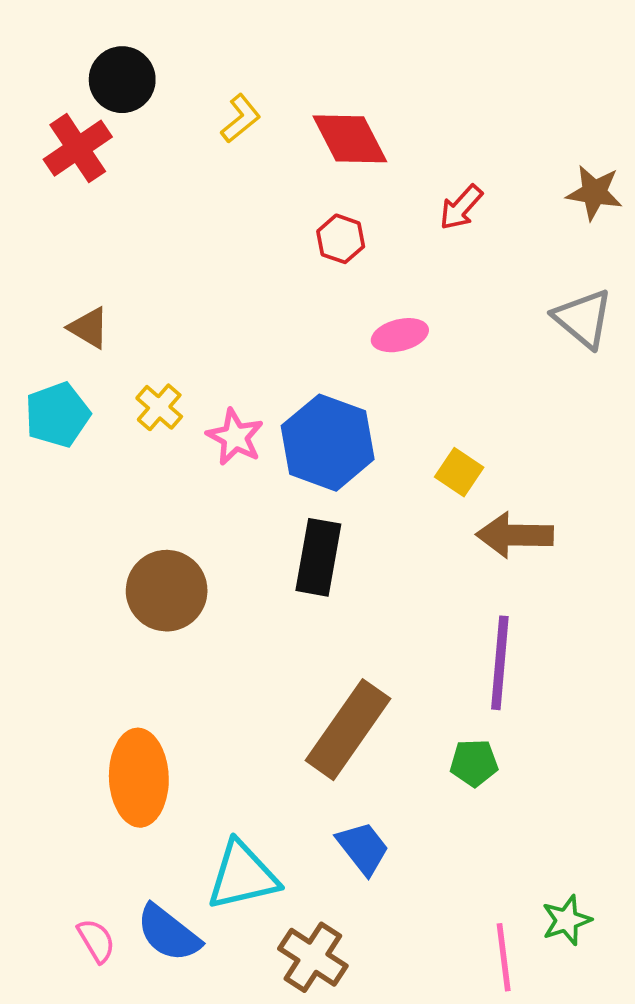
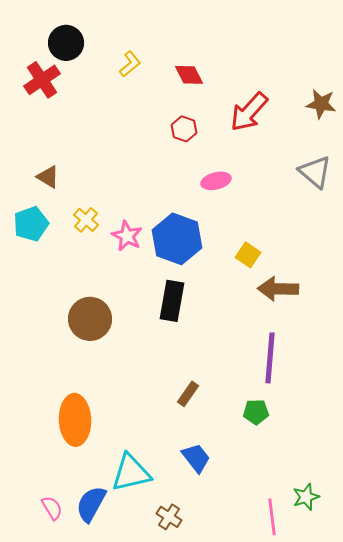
red diamond: (350, 139) -> (189, 75), size x0.7
red arrow: (461, 207) -> (249, 112), size x1.6
brown rectangle: (348, 730) -> (188, 394), size x0.5
blue semicircle: (168, 933) -> (91, 504), turned 81
brown cross: (313, 957) -> (169, 517), size x0.7

